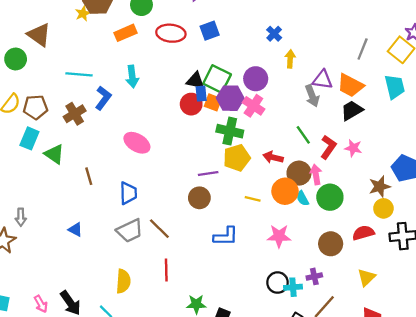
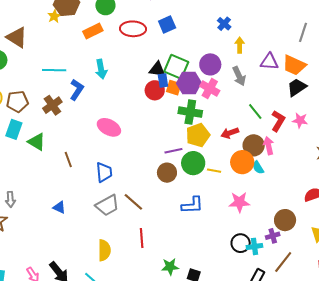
gray arrow: (312, 96) -> (239, 76), moved
red arrow: (273, 157) -> (230, 133), turned -30
green circle: (330, 197) -> (193, 163), moved
brown circle: (331, 244) -> (285, 220), moved

